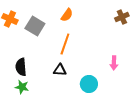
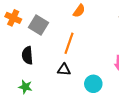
orange semicircle: (67, 15) -> (79, 11), moved
black semicircle: (21, 67) -> (27, 55), moved

